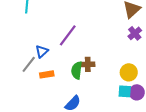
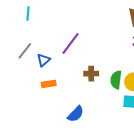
gray line: (29, 64) -> (25, 51), moved
green semicircle: (77, 70) -> (116, 80), moved

